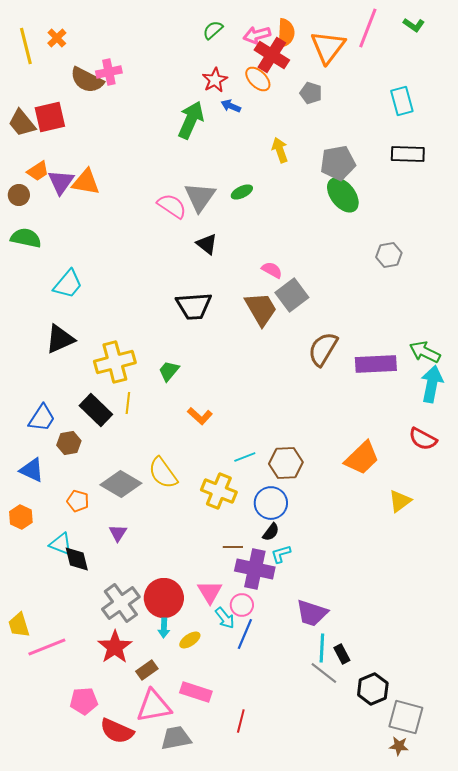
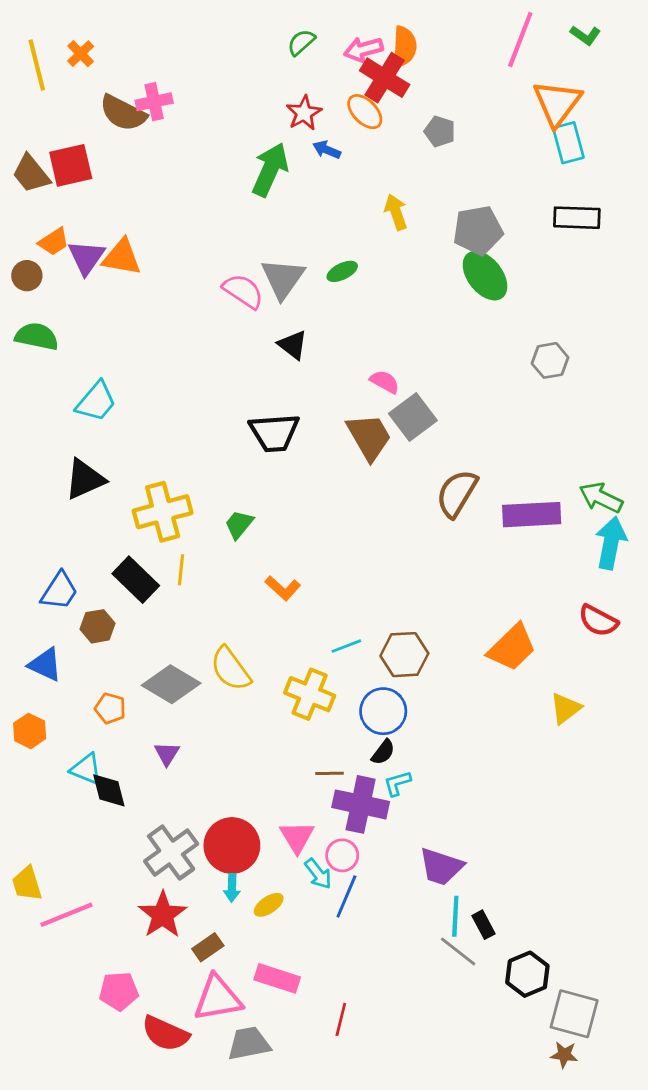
orange triangle: (328, 47) -> (557, 103), moved

